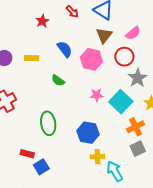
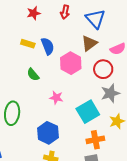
red arrow: (72, 12) -> (65, 12), turned 40
yellow rectangle: (32, 58) -> (28, 44), moved
pink star: (97, 95) -> (56, 98), moved

